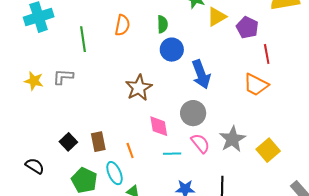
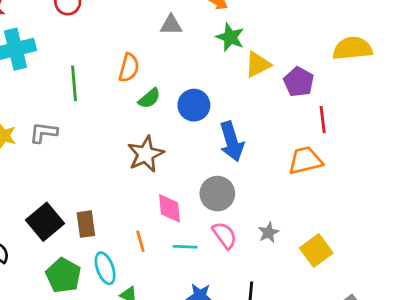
green semicircle: (162, 24) -> (149, 98), moved, turned 48
orange trapezoid: (256, 85) -> (305, 160), turned 136
gray star: (232, 139) -> (269, 232), size x0.6
black square: (68, 142) -> (45, 222), size x1.5
orange line: (130, 150) -> (140, 241), moved

